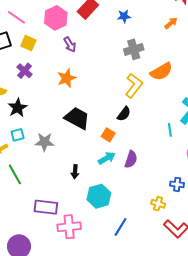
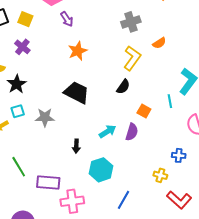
orange semicircle: (161, 71) -> (159, 43), size x0.6
orange star: (67, 78) -> (78, 51), moved
orange square: (108, 135) -> (144, 111), moved
green line: (15, 174) -> (19, 167), moved

